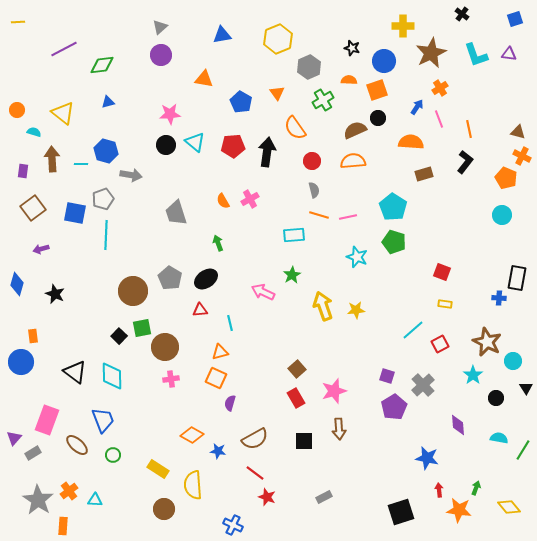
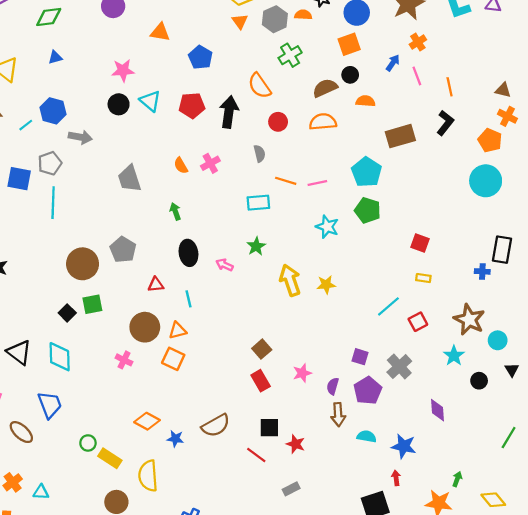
orange semicircle: (349, 80) -> (303, 15), moved
orange triangle: (277, 93) -> (240, 21), moved
orange semicircle: (411, 142) -> (365, 101), moved, size x0.7
cyan line: (81, 164) -> (26, 125), turned -40
brown rectangle: (424, 174) -> (400, 136), size x1.5
gray semicircle: (314, 190) -> (259, 153), moved
cyan circle: (502, 215) -> (486, 181), size x1.5
black ellipse: (206, 279) -> (188, 253), moved, turned -65
pink arrow: (263, 292) -> (225, 265), size x0.7
brown circle: (165, 347) -> (145, 327), moved
pink cross: (171, 379) -> (124, 360), turned 35
pink star: (334, 391) -> (302, 373), size x0.7
purple semicircle: (230, 403) -> (333, 386), moved
brown arrow: (339, 429) -> (338, 415), moved
cyan semicircle: (499, 438) -> (367, 436), moved
green circle: (113, 455) -> (88, 443), moved
red line: (255, 473) -> (256, 455), moved
red arrow: (439, 490) -> (396, 478), moved
red star: (267, 497) -> (296, 444), moved

